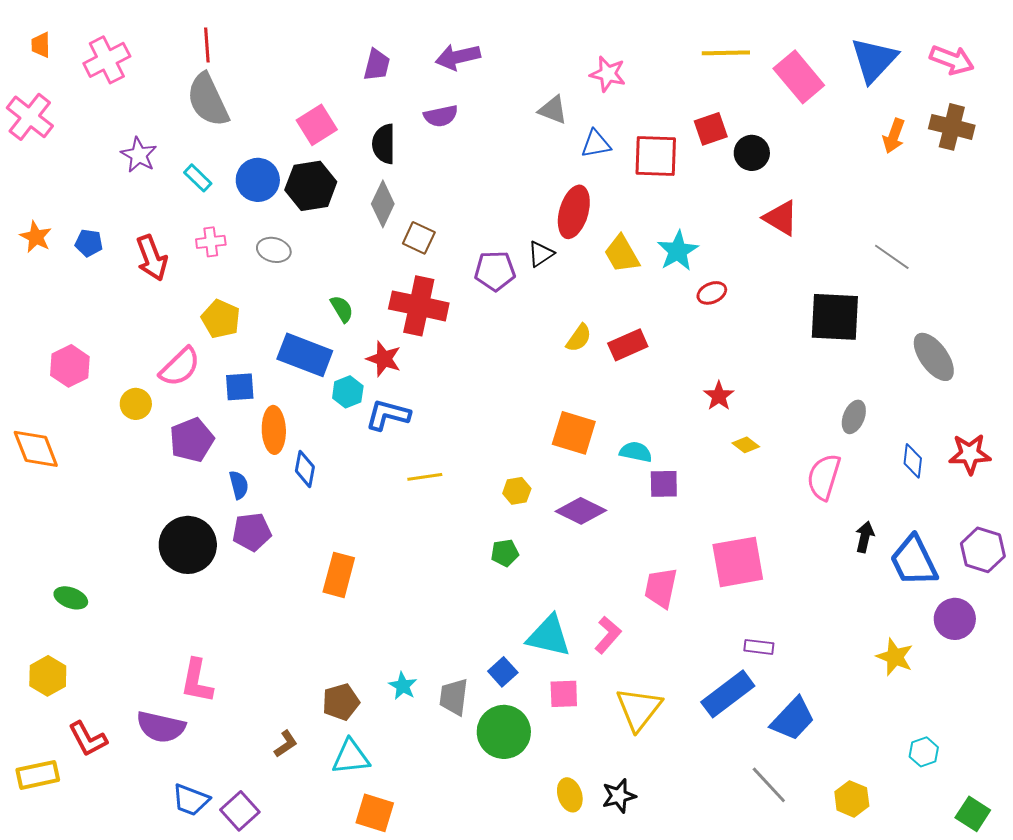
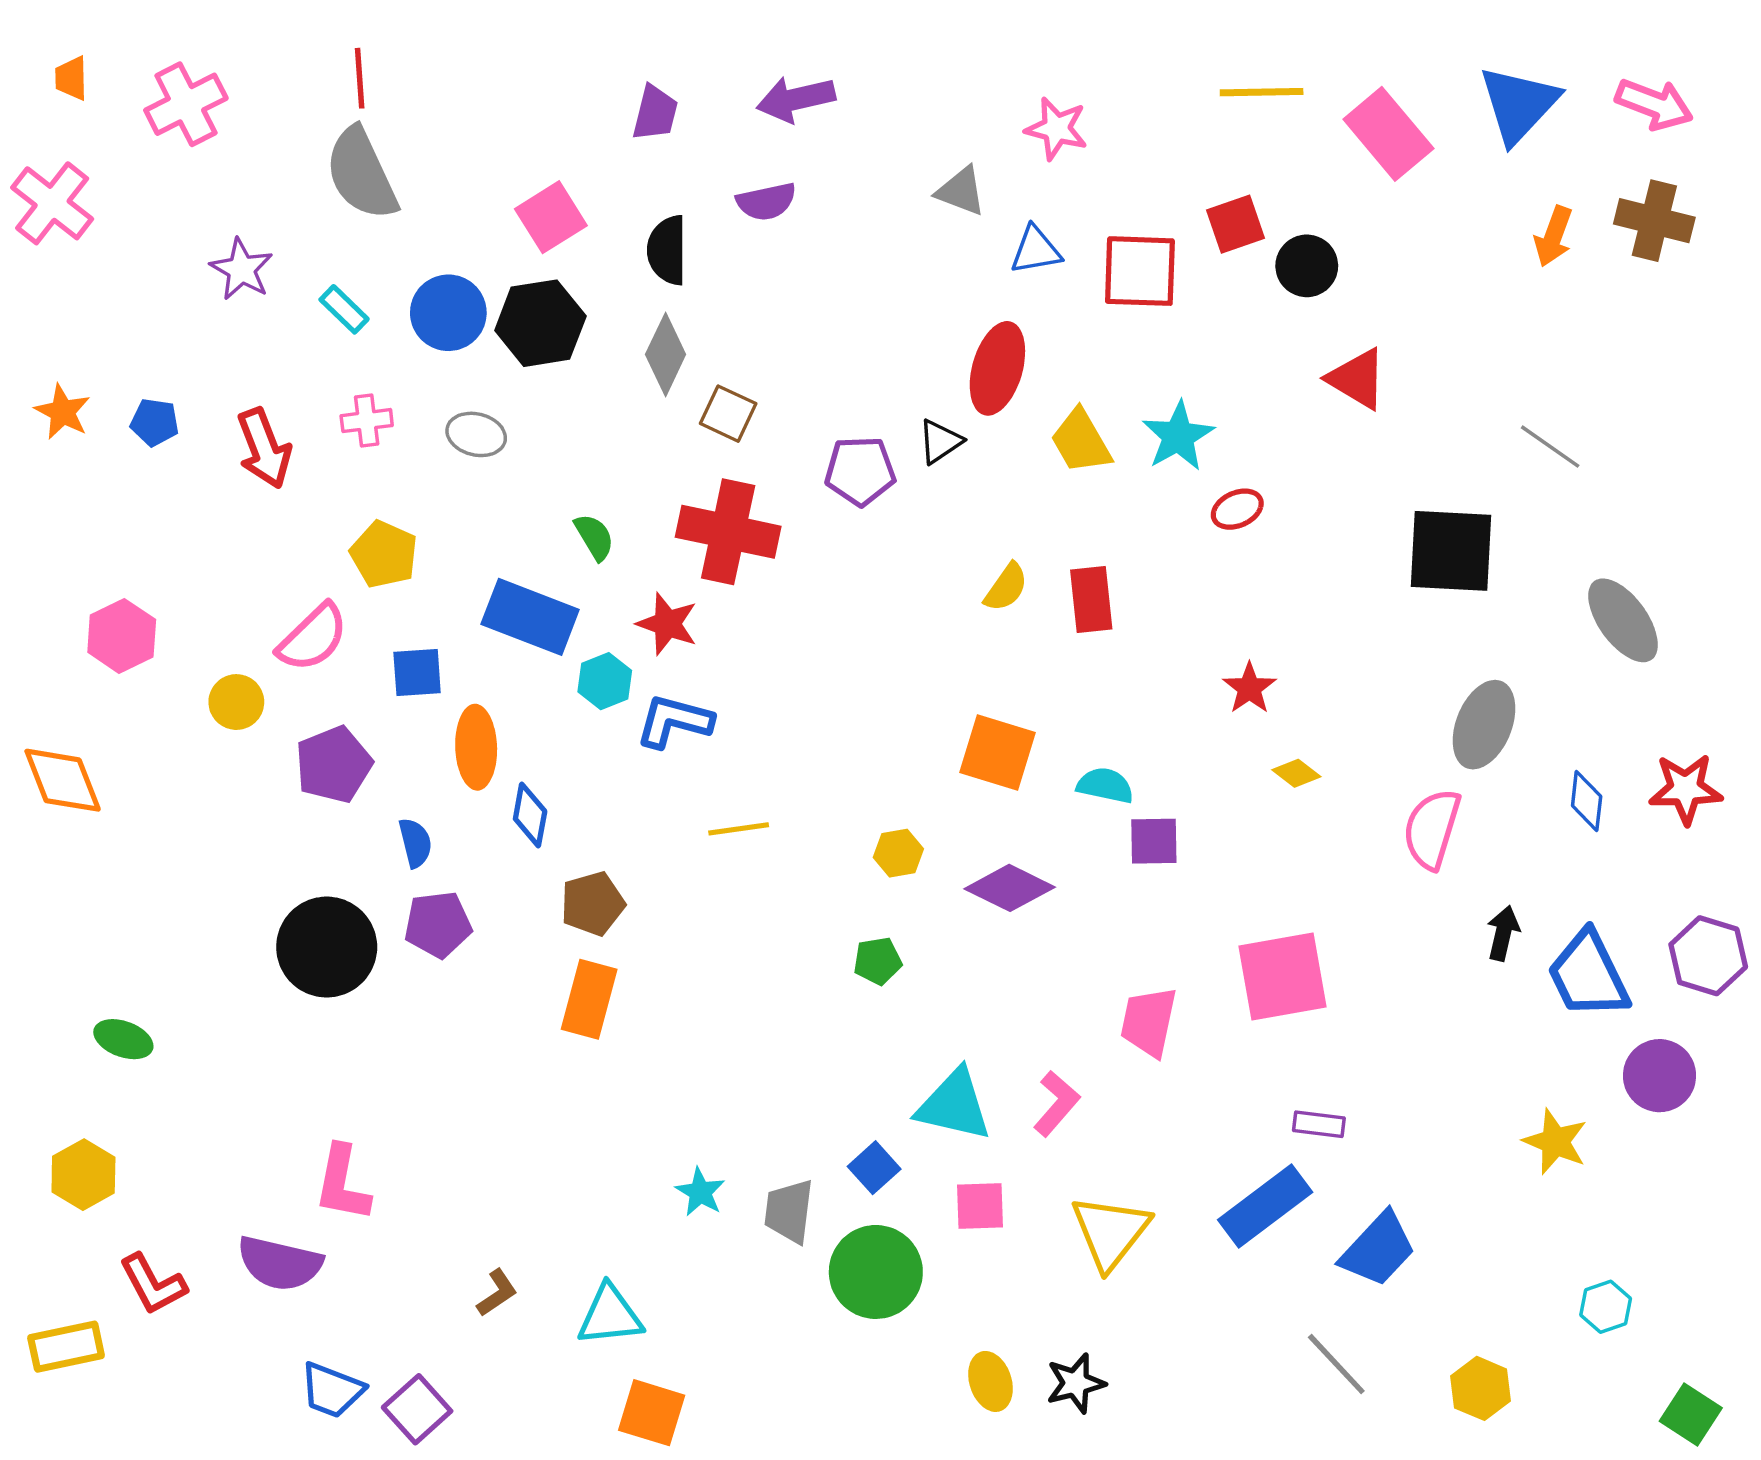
red rectangle: (628, 345) -> (1091, 599), turned -72
gray ellipse: (854, 417) -> (1484, 725), size x1.5
brown pentagon: (341, 702) -> (593, 904), moved

